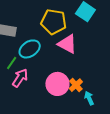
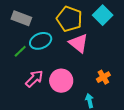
pink arrow: (20, 78) -> (34, 79), moved
orange cross: (76, 85) -> (103, 77), moved

